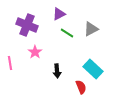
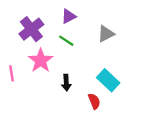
purple cross: (27, 25) -> (31, 29), turned 30
green line: (67, 33) -> (66, 41), moved
pink star: (35, 52) -> (41, 60), size x1.5

